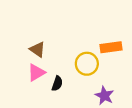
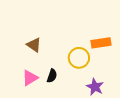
pink triangle: (36, 73) -> (30, 78), moved

